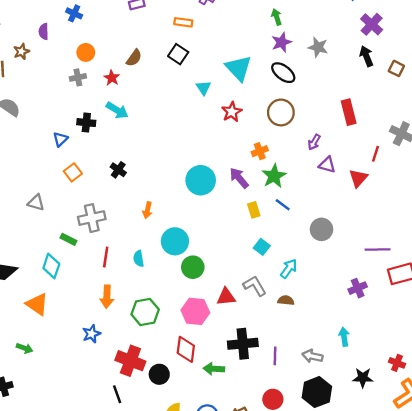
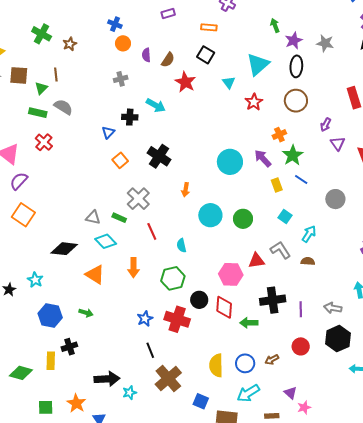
green arrow: (277, 17) -> (275, 25), moved
purple semicircle: (44, 32) -> (146, 55), moved
brown star: (21, 51) -> (70, 44), moved
orange circle: (86, 52) -> (123, 43), moved
cyan triangle: (239, 68) -> (258, 64), turned 35
black ellipse: (283, 73) -> (296, 66), turned 60
red star: (112, 78) -> (185, 82), moved, size x1.5
purple triangle: (327, 165) -> (338, 143), turned 42
black cross: (118, 170) -> (159, 156), size x1.6
gray triangle: (36, 203) -> (93, 217), moved
gray cross: (92, 218) -> (138, 199), turned -30
red line: (106, 257) -> (152, 231), turned -30
cyan semicircle: (139, 259) -> (181, 245), moved
cyan diamond: (51, 266) -> (106, 241), turned -60
green circle: (193, 267) -> (243, 219), moved
orange arrow: (107, 297) -> (133, 268), moved
green hexagon: (145, 312) -> (173, 278), moved
blue star: (91, 334) -> (145, 319), moved
black circle: (159, 374) -> (199, 300), moved
black line: (117, 394) -> (150, 350), moved

